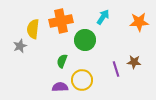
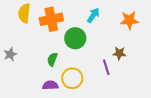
yellow semicircle: (33, 29) -> (24, 13), moved
gray star: (20, 46) -> (10, 54), moved
brown star: (134, 62) -> (119, 53), moved

